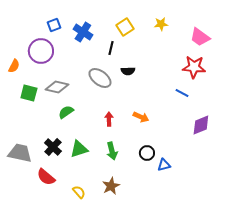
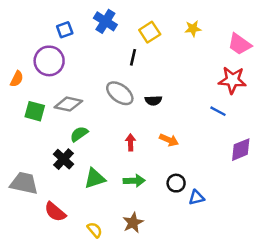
blue cross: (83, 32) -> (105, 21), moved
black semicircle: (128, 71) -> (153, 100), moved
black cross: (53, 147) -> (63, 159), moved
green arrow: (112, 151) -> (134, 181), turned -78

